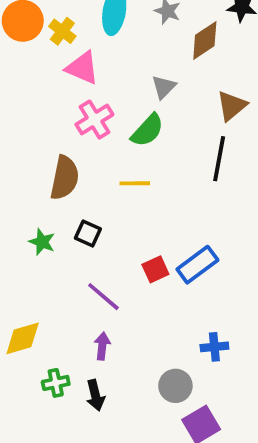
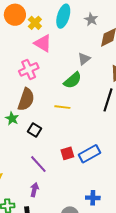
pink cross: (94, 120) -> (29, 69), moved
green star: (42, 242) -> (12, 118), moved

